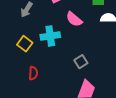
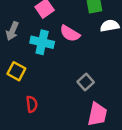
cyan cross: (50, 36) -> (42, 42), moved, turned 30

